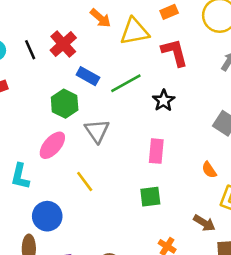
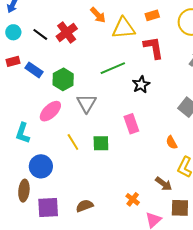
black line: (30, 50) -> (40, 34), turned -35
blue rectangle: (88, 76) -> (34, 70), moved
pink rectangle: (156, 151) -> (131, 124), turned -30
green square: (150, 197) -> (101, 143), moved

